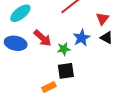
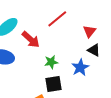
red arrow: (43, 38) -> (31, 39), moved
blue star: (82, 38) -> (80, 67), moved

